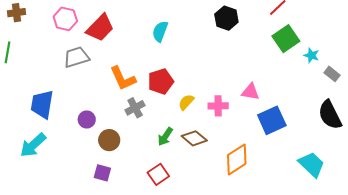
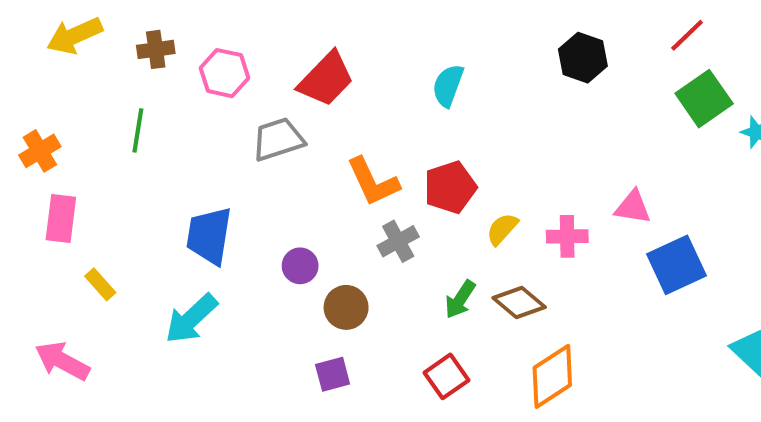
pink hexagon: (65, 19) -> (224, 73), moved
orange diamond: (237, 159) -> (552, 376), moved
purple square: (102, 173) -> (333, 374), turned -30

